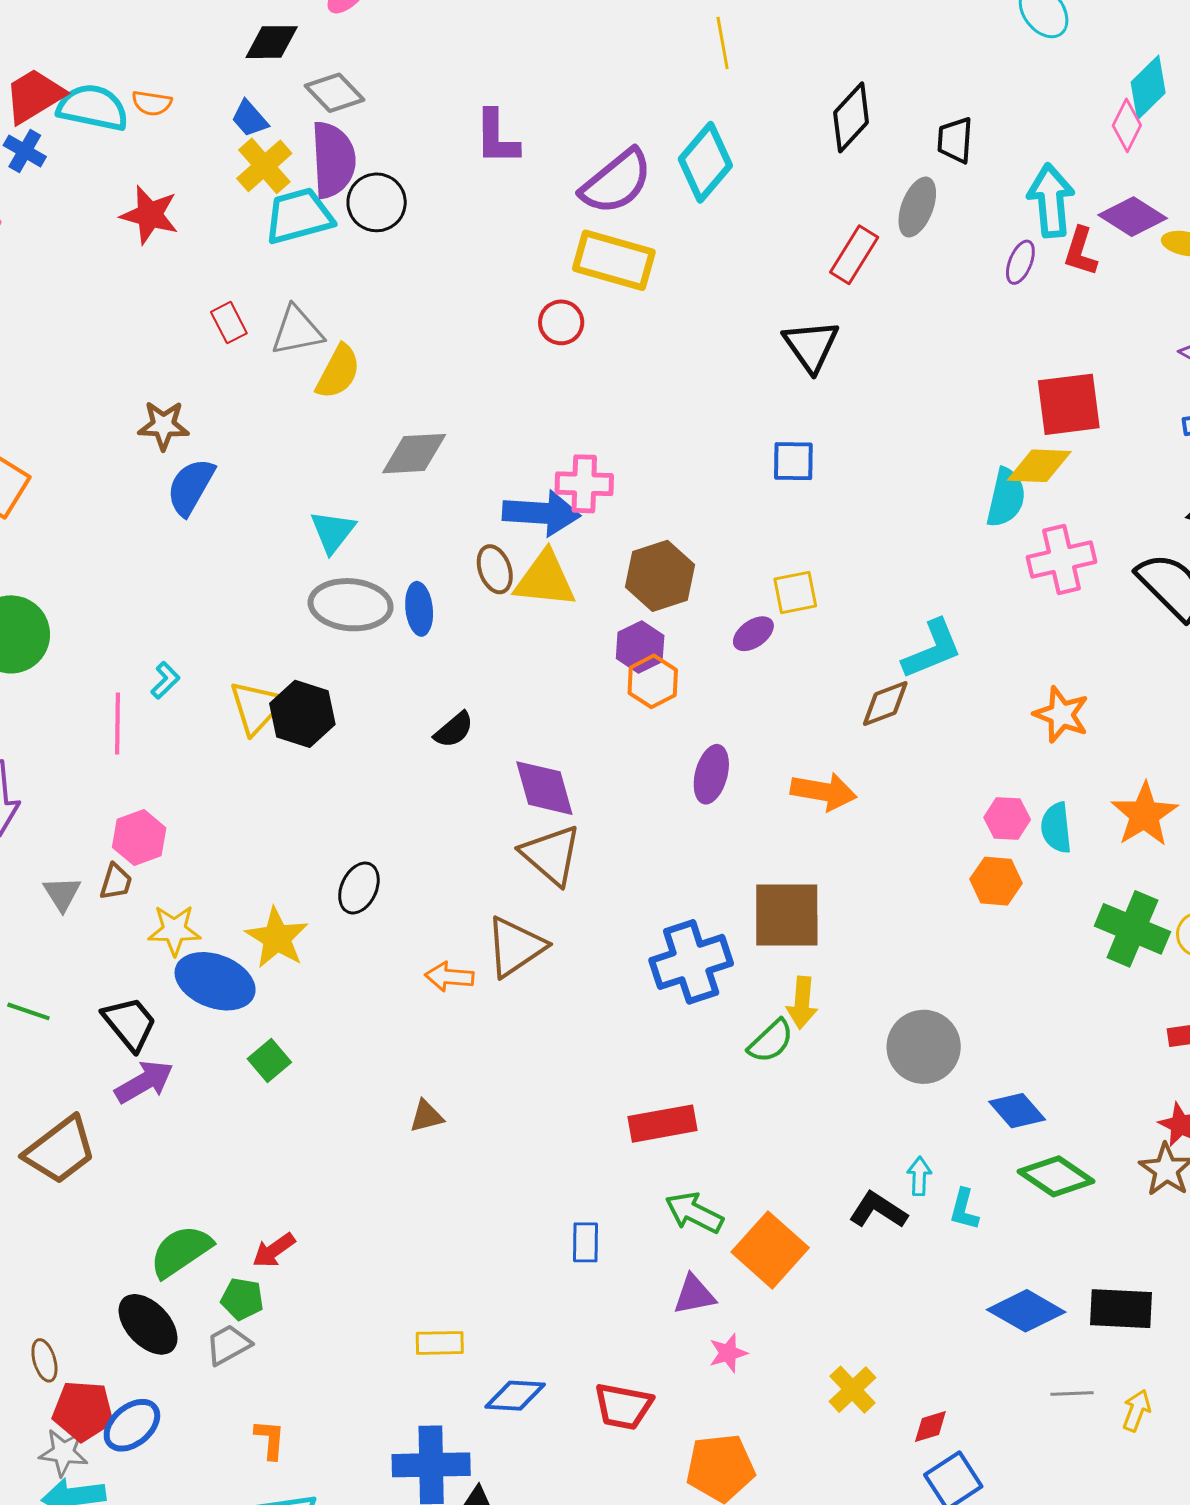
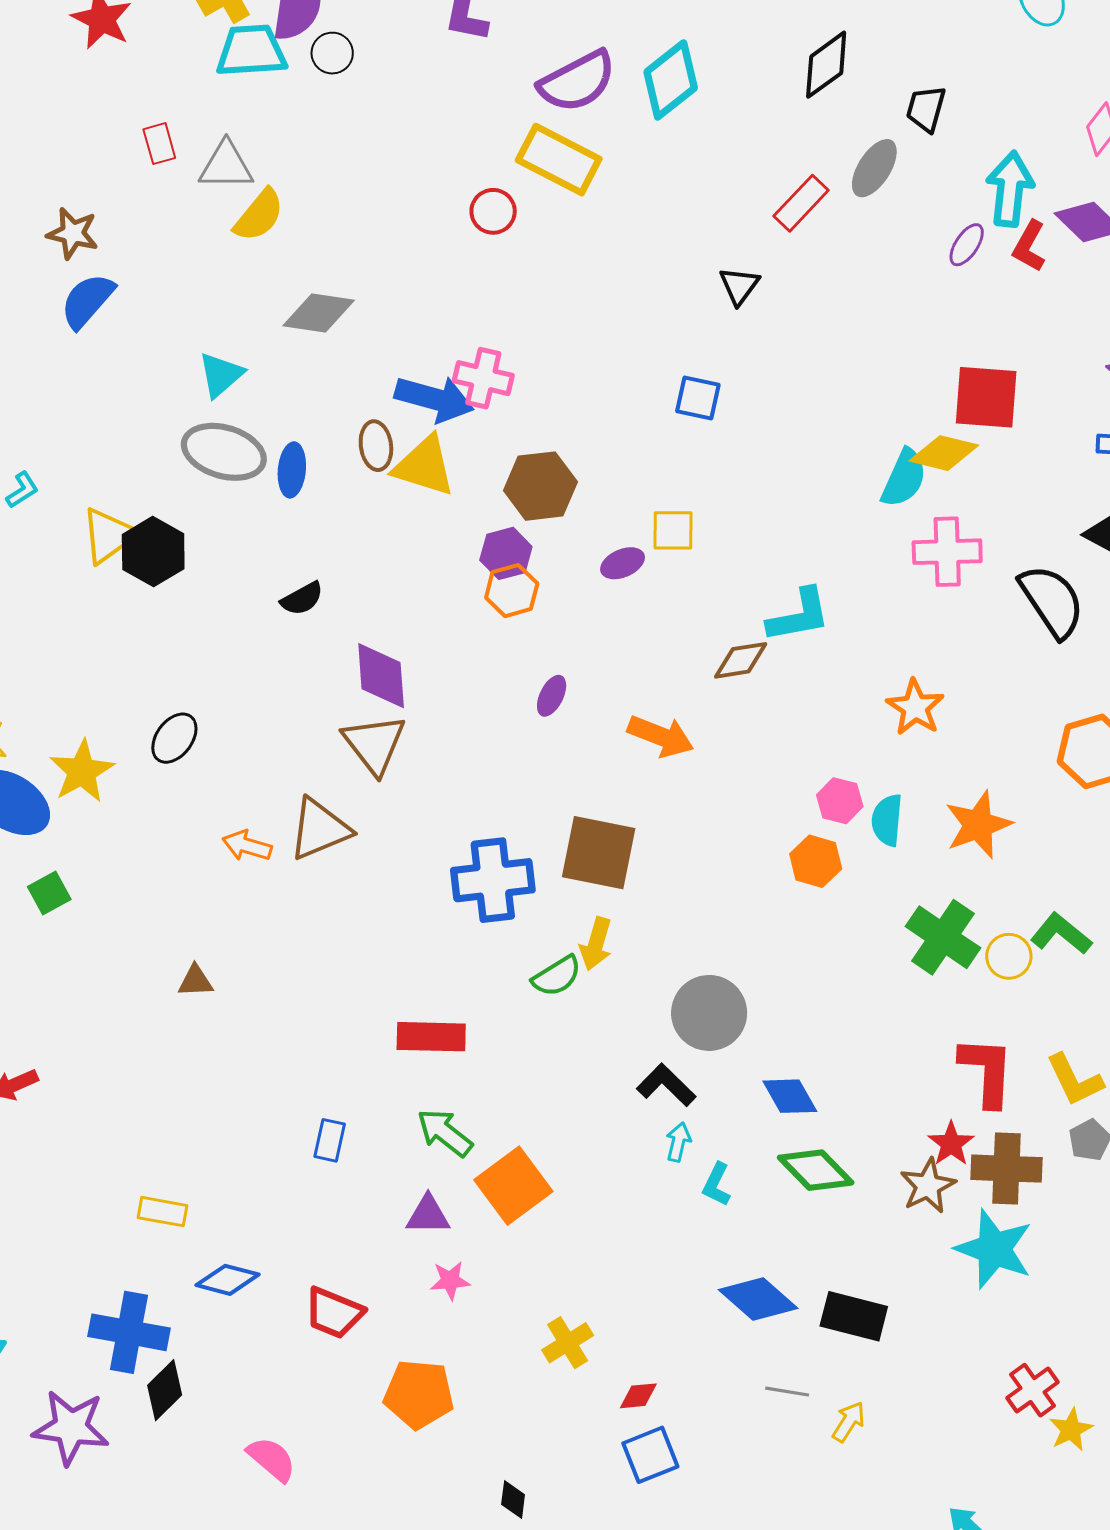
black circle: (377, 202) -> (332, 53), size x0.7
black triangle: (811, 346) -> (739, 286), size x0.7
purple ellipse: (711, 774) -> (552, 696), size x0.7
black L-shape: (878, 1210) -> (666, 1085), moved

